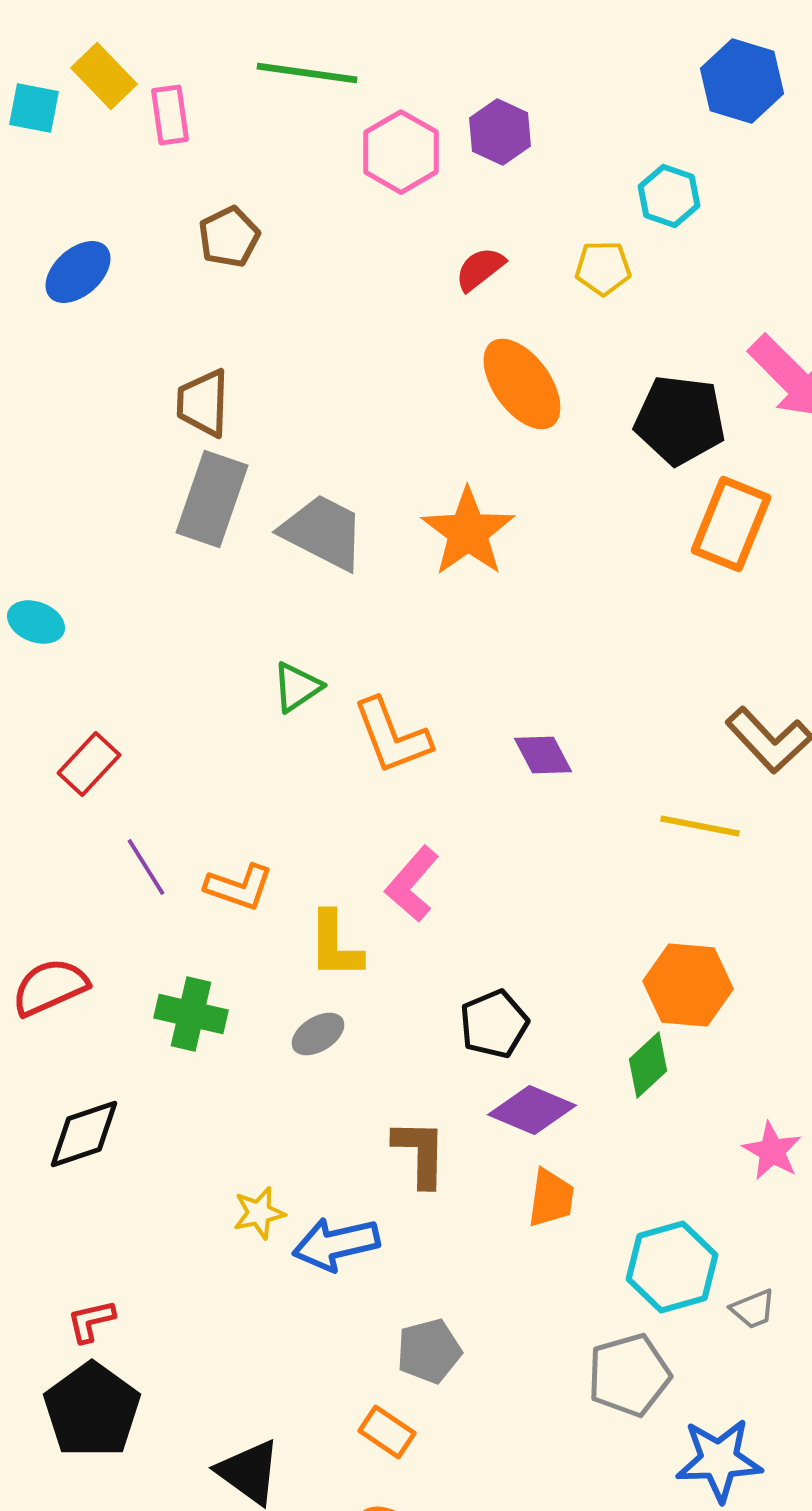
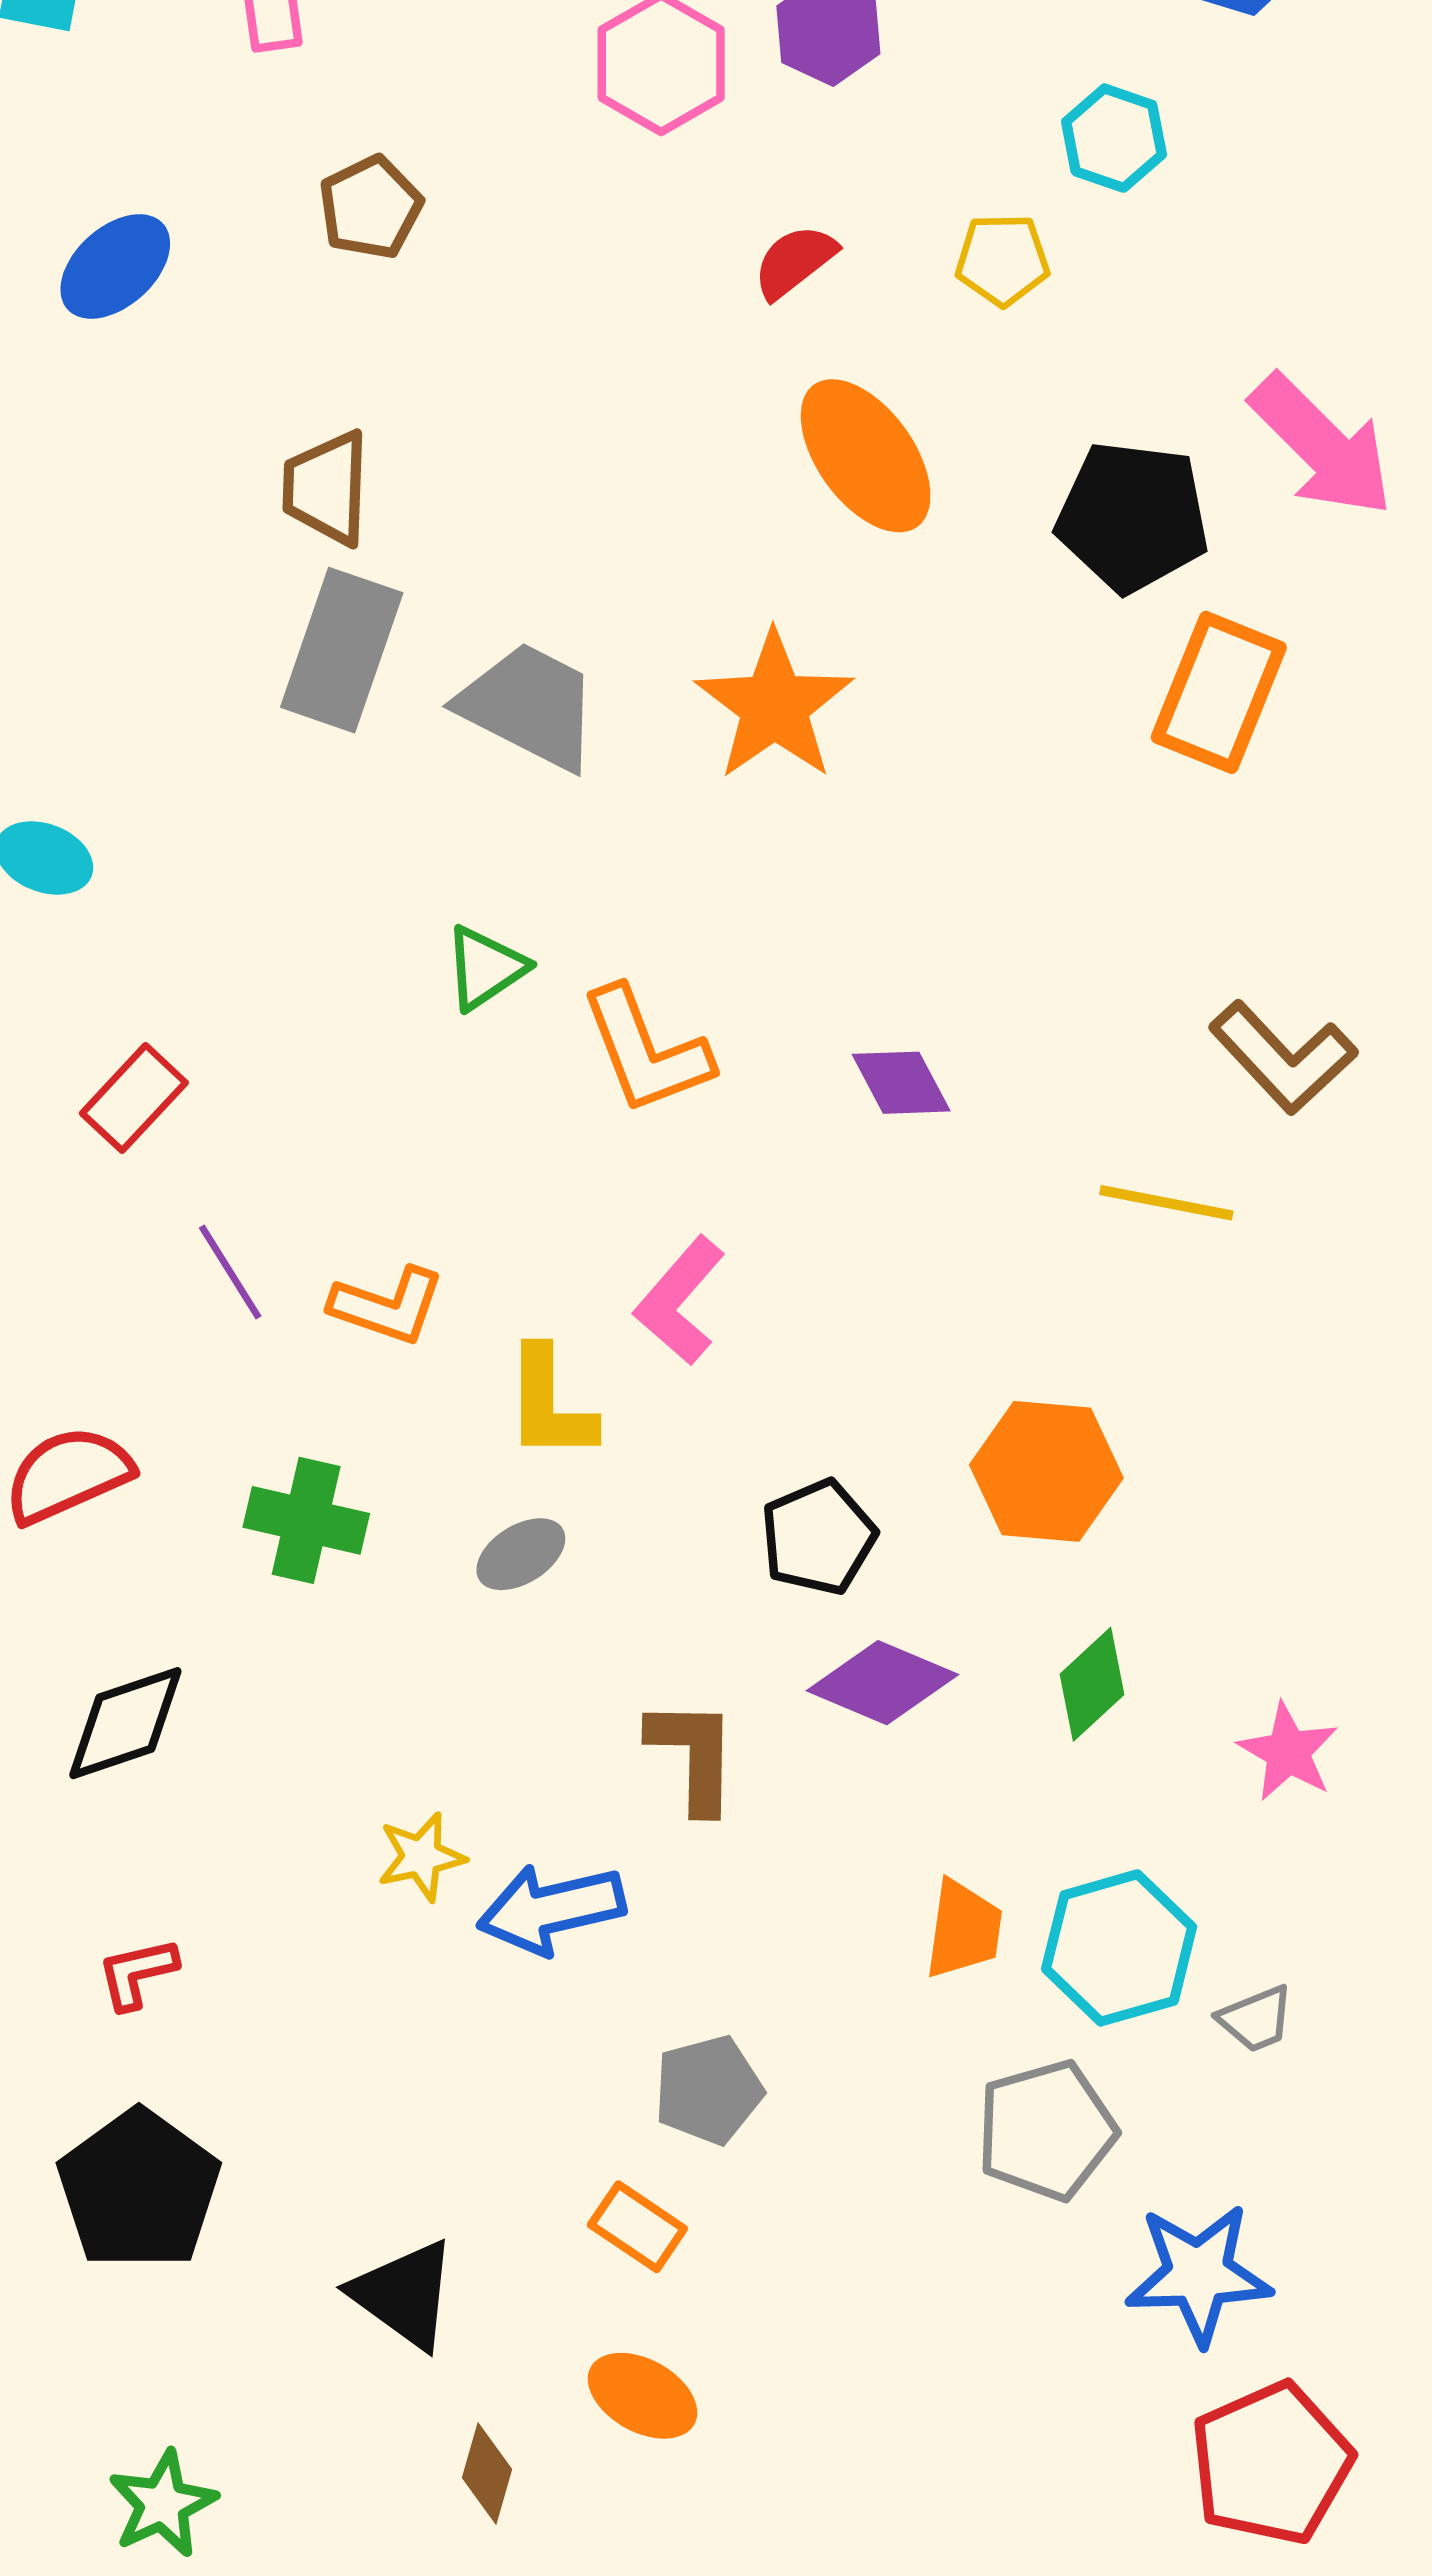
orange hexagon: (688, 985) -> (1046, 1471), moved
green diamond: (648, 1065) -> (1092, 1684), moved
orange trapezoid: (551, 1198) -> (964, 1929), moved
red L-shape: (91, 1321) -> (137, 1973), moved

